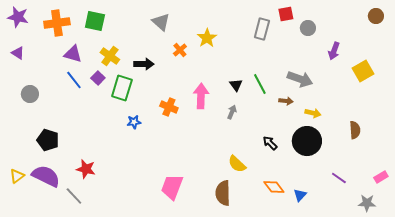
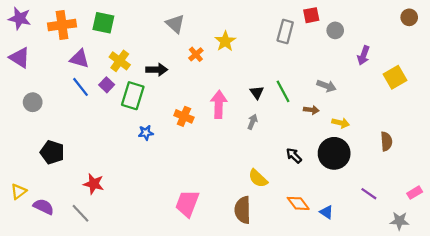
purple triangle: (18, 53) -> (20, 58), size x1.5
gray arrow: (300, 79) -> (326, 86), size x0.7
purple semicircle: (46, 176) -> (44, 207), moved, size x0.7
blue triangle: (300, 195) -> (326, 212), turned -40

